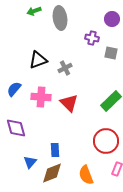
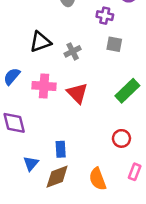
gray square: (111, 53) -> (114, 44), moved
red circle: (106, 141) -> (121, 138), size x0.6

